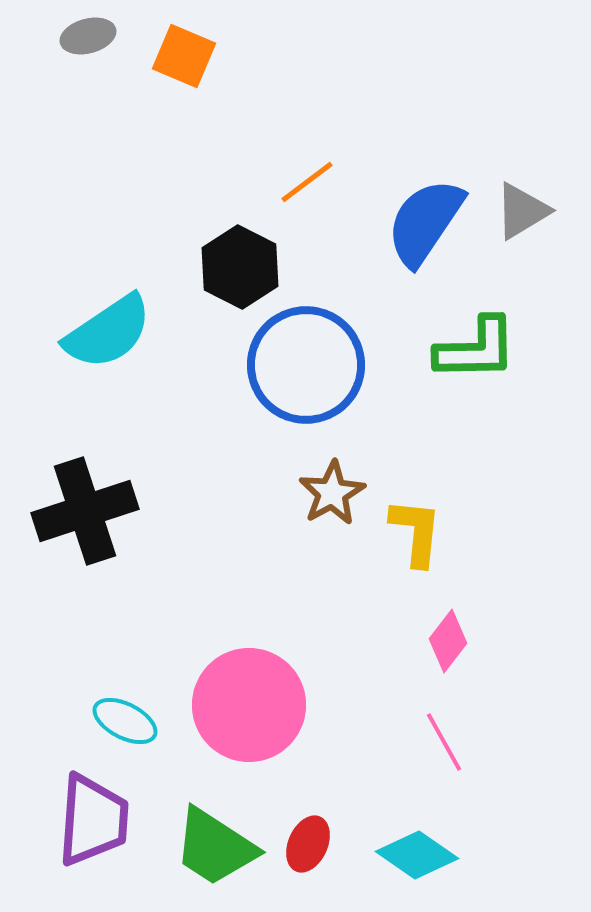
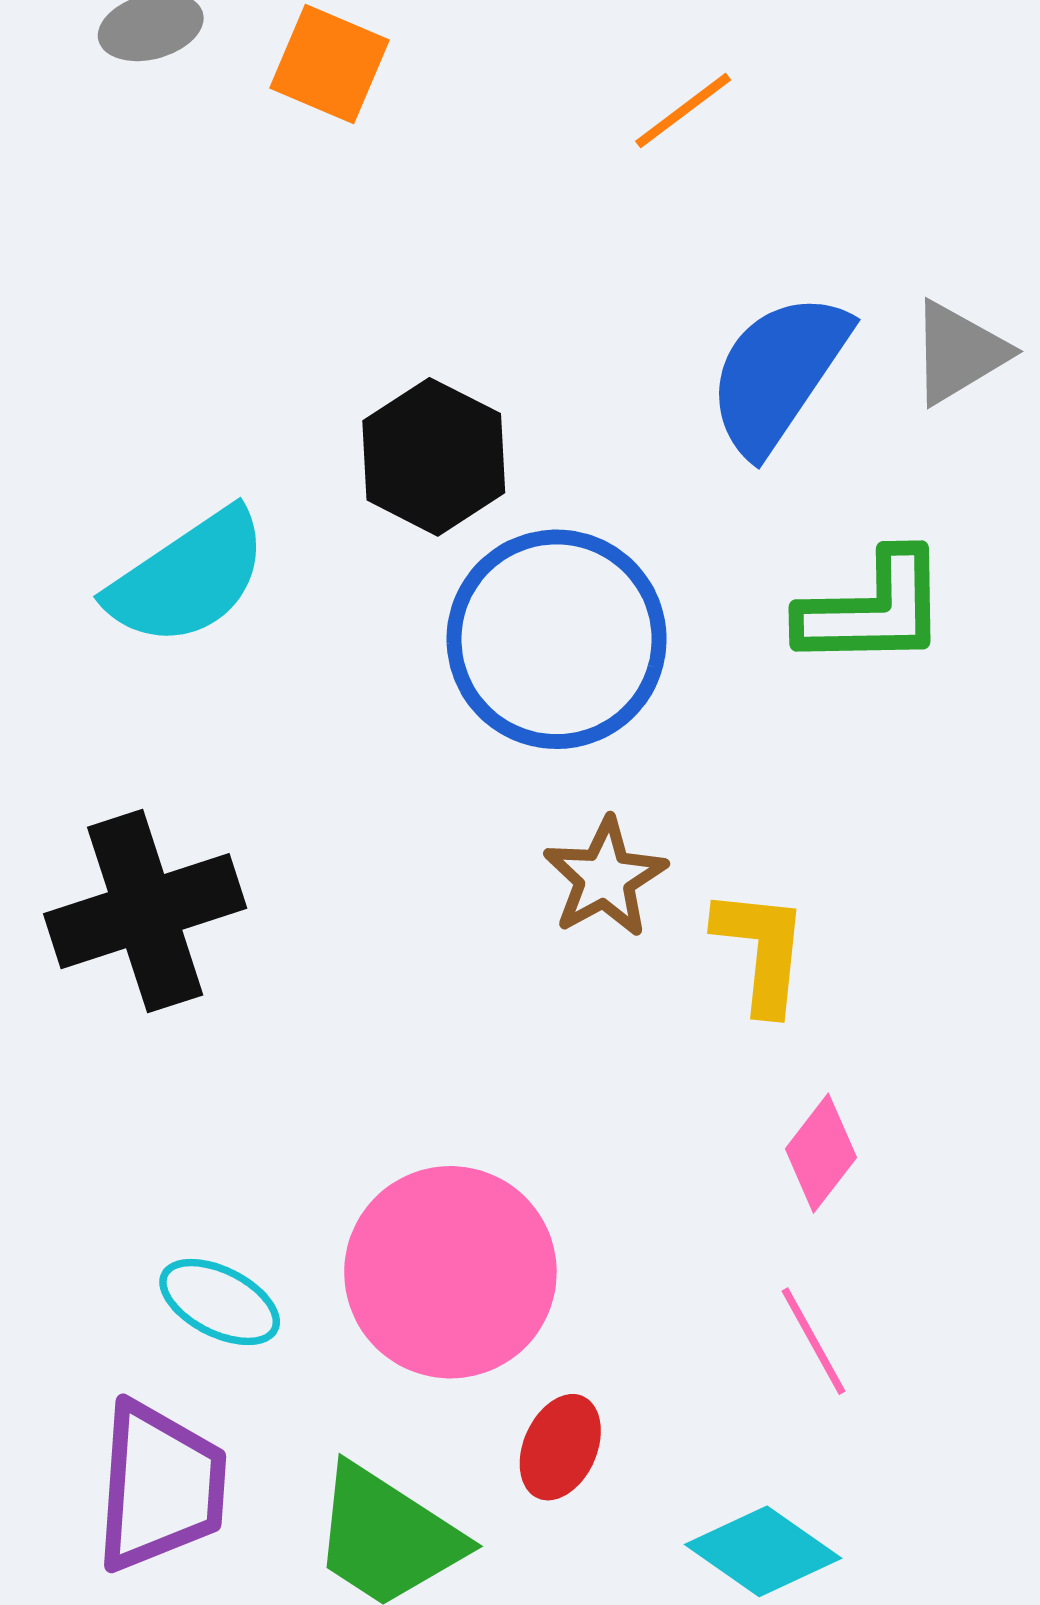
orange line: (307, 182) -> (683, 111), moved
red ellipse: (308, 844) -> (560, 1447), moved

